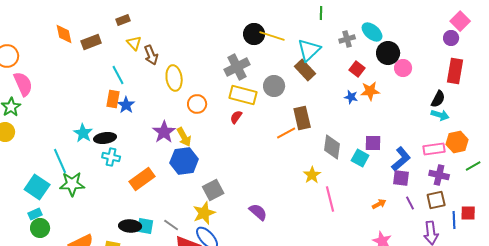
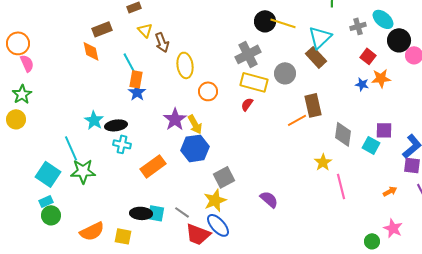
orange diamond: (64, 34) -> (91, 51), moved
pink semicircle: (23, 84) -> (27, 63), moved, size x0.7
orange rectangle: (113, 99) -> (136, 79), moved

